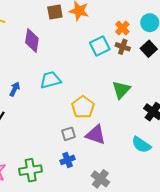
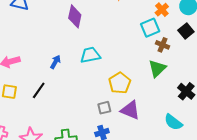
cyan square: (100, 46) -> (150, 28), moved
brown cross: (123, 47) -> (163, 45), moved

